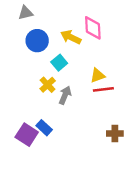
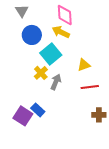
gray triangle: (26, 13) -> (22, 11), turned -48
pink diamond: (93, 28) -> (65, 15), moved
cyan square: (59, 63) -> (51, 54), size x1.5
red line: (103, 89) -> (90, 87), moved

